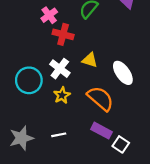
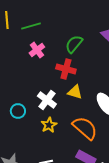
red cross: (63, 34) -> (66, 69), moved
cyan circle: (29, 80) -> (18, 111), size x0.6

